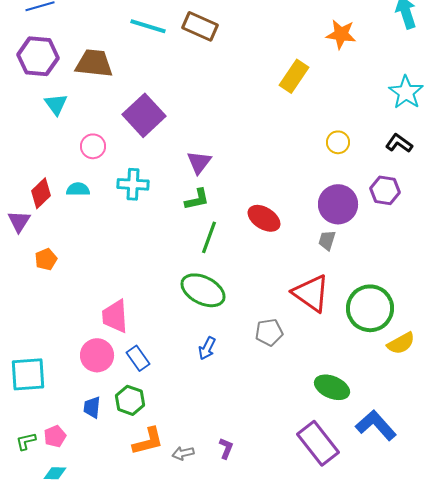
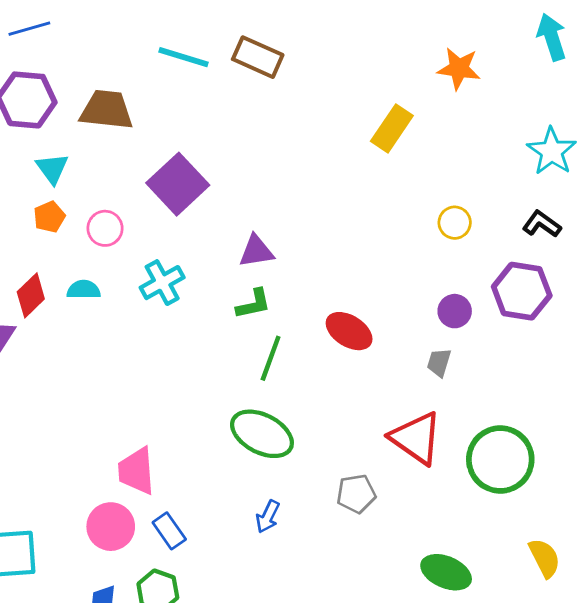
purple triangle: (199, 162) -> (256, 251), turned 44
cyan cross: (133, 184) -> (162, 283), turned -32
purple hexagon: (385, 190) -> (522, 291), size x1.4
purple circle: (338, 204) -> (455, 311), size x0.6
orange pentagon: (46, 259) -> (49, 217), moved
yellow semicircle: (401, 343) -> (545, 558), moved, turned -88

